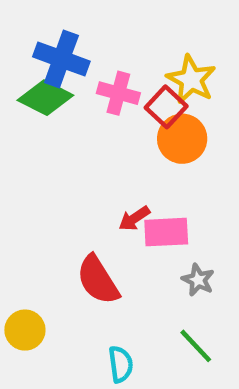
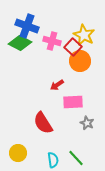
red arrow: (134, 218) -> (57, 85), moved
yellow circle: (25, 330) -> (18, 153), moved
green line: (196, 346) -> (76, 158), moved

